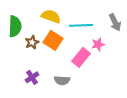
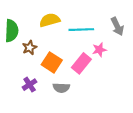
yellow semicircle: (51, 16) -> (50, 20), turned -36
orange square: (53, 40) -> (52, 62), moved

